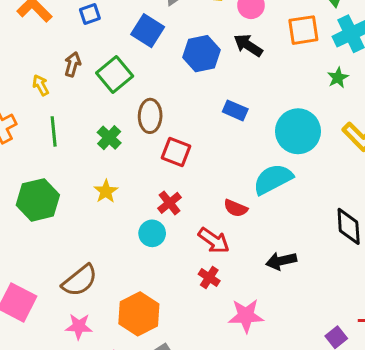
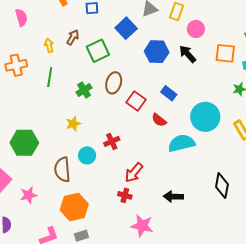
red square: (176, 152) -> (136, 101), moved
green hexagon: (38, 200) -> (24, 143), moved
red semicircle: (236, 208) -> (159, 120), moved
cyan circle: (152, 233) -> (87, 155), moved
red arrow: (214, 240) -> (134, 173), turned 80
red cross: (209, 278) -> (125, 195), turned -32
brown semicircle: (80, 281) -> (62, 169), moved, turned 110
pink star: (79, 326) -> (29, 195), moved, turned -30

